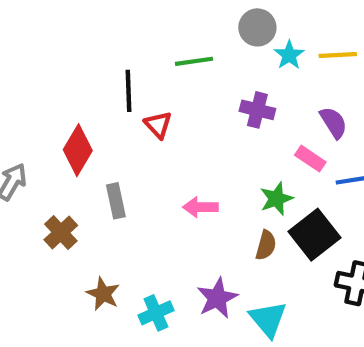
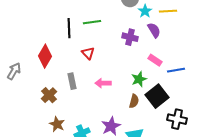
green line: (194, 61) -> (92, 22), moved
purple semicircle: (334, 123) -> (154, 30), moved
red triangle: (158, 125) -> (88, 53), moved
gray rectangle: (116, 201) -> (72, 81), moved
brown cross: (61, 233) -> (49, 95), moved

